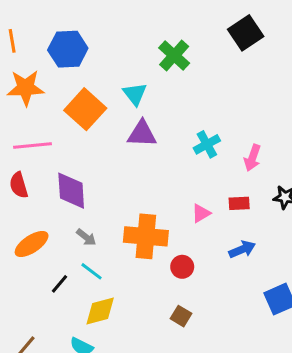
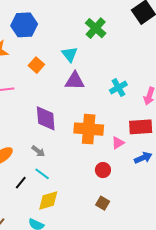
orange square: (85, 109) -> (36, 65), size x0.6
purple diamond: (71, 191) -> (46, 118), moved
red rectangle: (239, 203) -> (141, 127), size x1.6
pink triangle: (201, 213) -> (118, 143), moved
orange cross: (146, 236) -> (89, 129), moved

